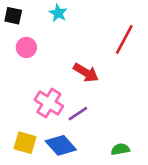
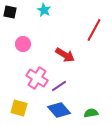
pink circle: (26, 47) -> (23, 44), moved
blue diamond: (61, 145) -> (59, 110), moved

